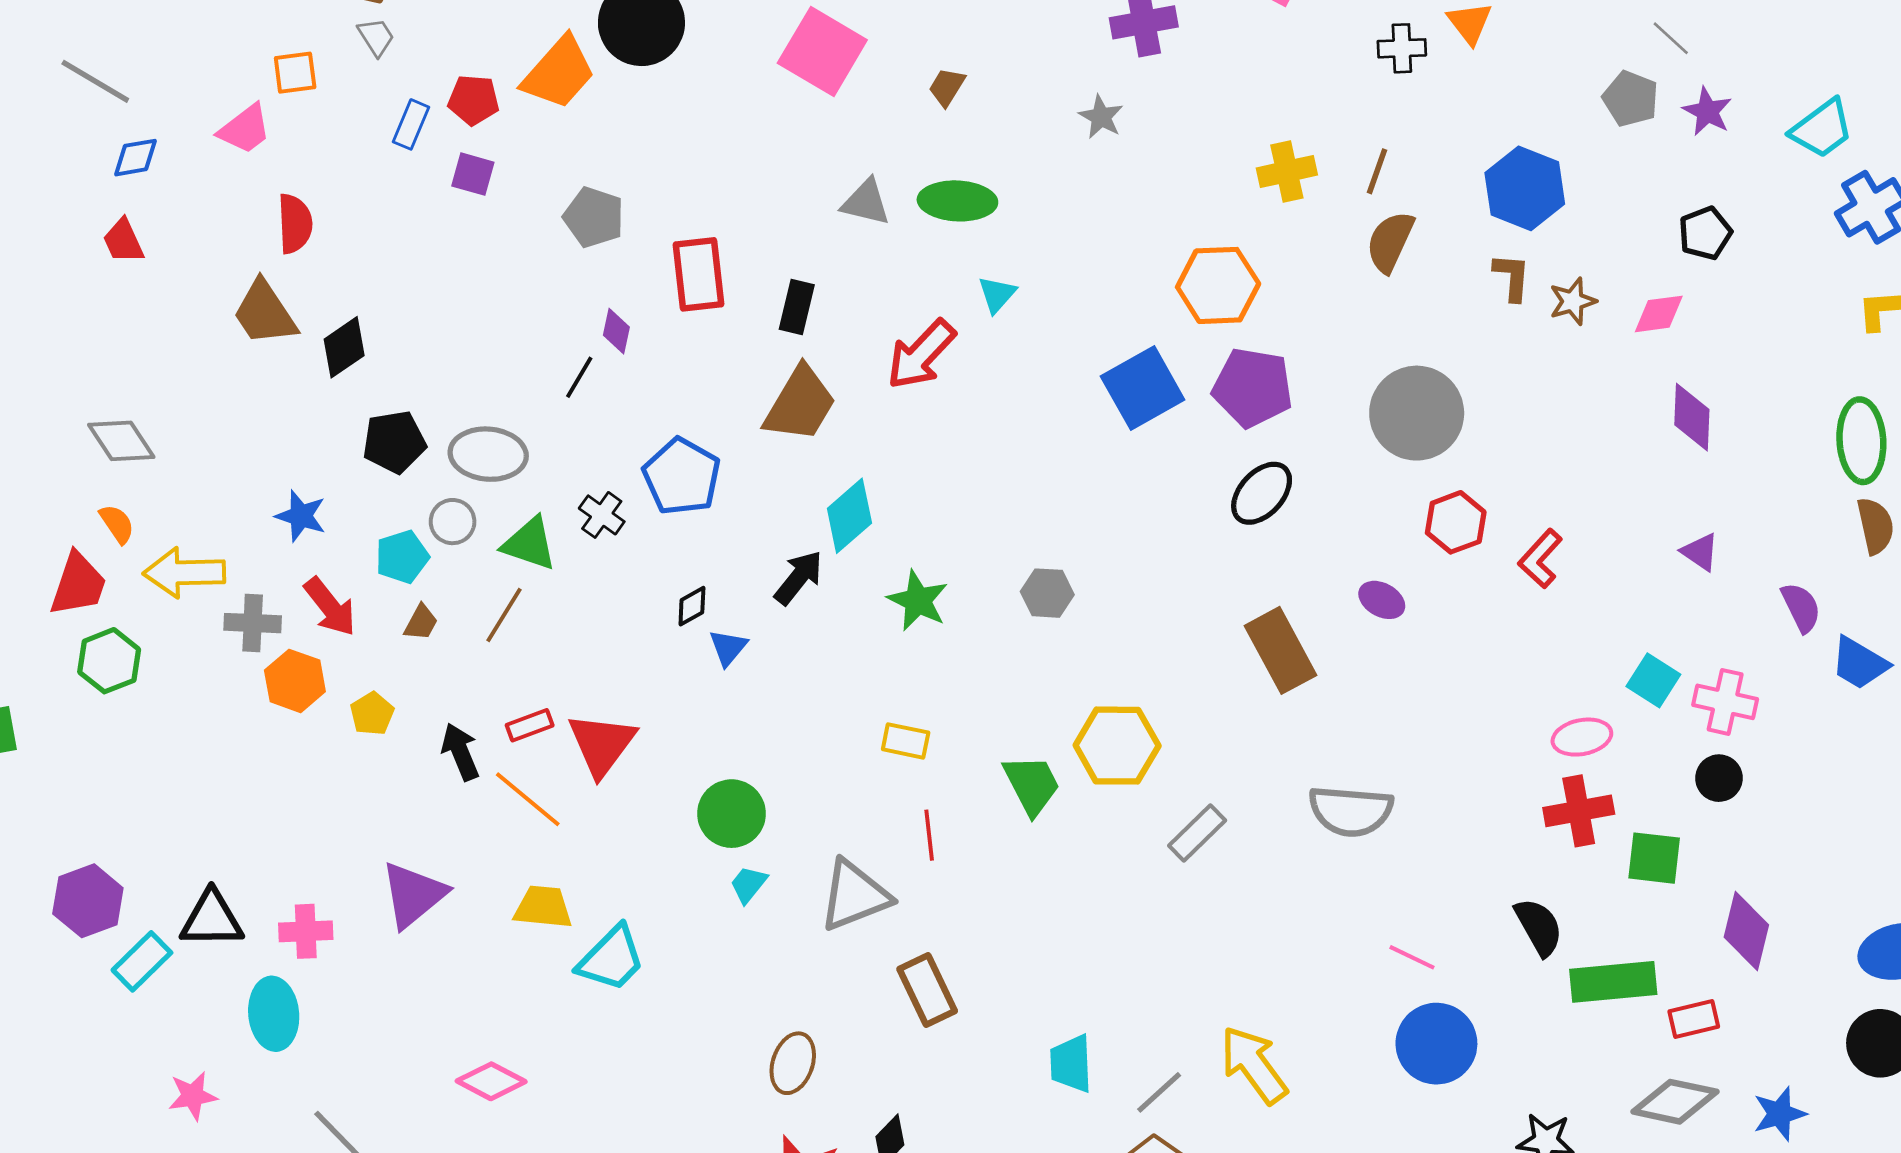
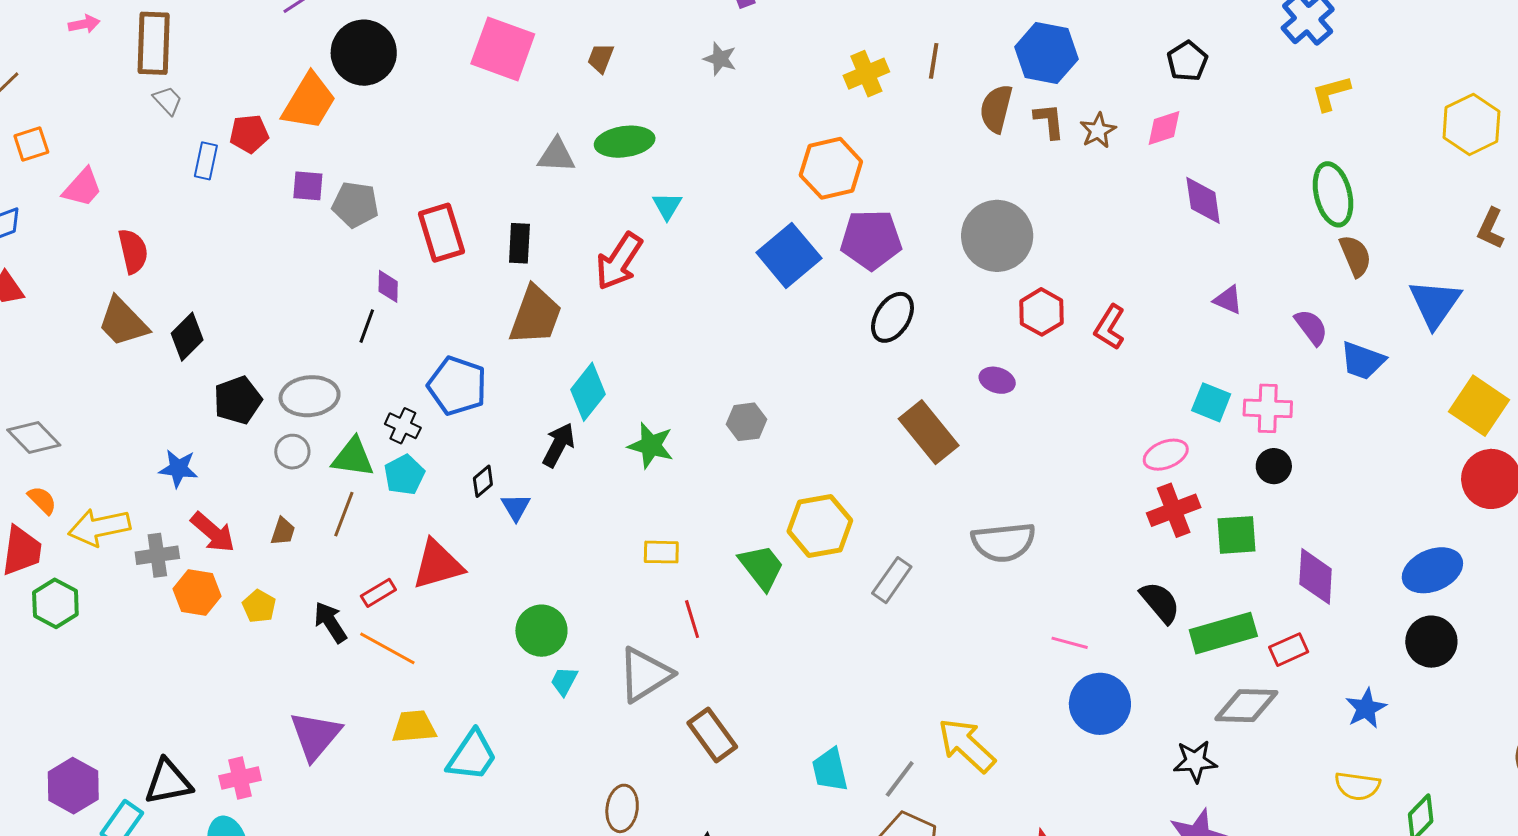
orange square: (295, 73) -> (31, 144), moved
purple square: (473, 174) -> (308, 186), moved
brown semicircle: (1390, 242) -> (996, 109), moved
cyan pentagon: (402, 557) -> (404, 475), moved
red triangle: (602, 744) -> (438, 565), moved, turned 48
gray diamond: (1675, 1102) -> (1246, 706), moved

